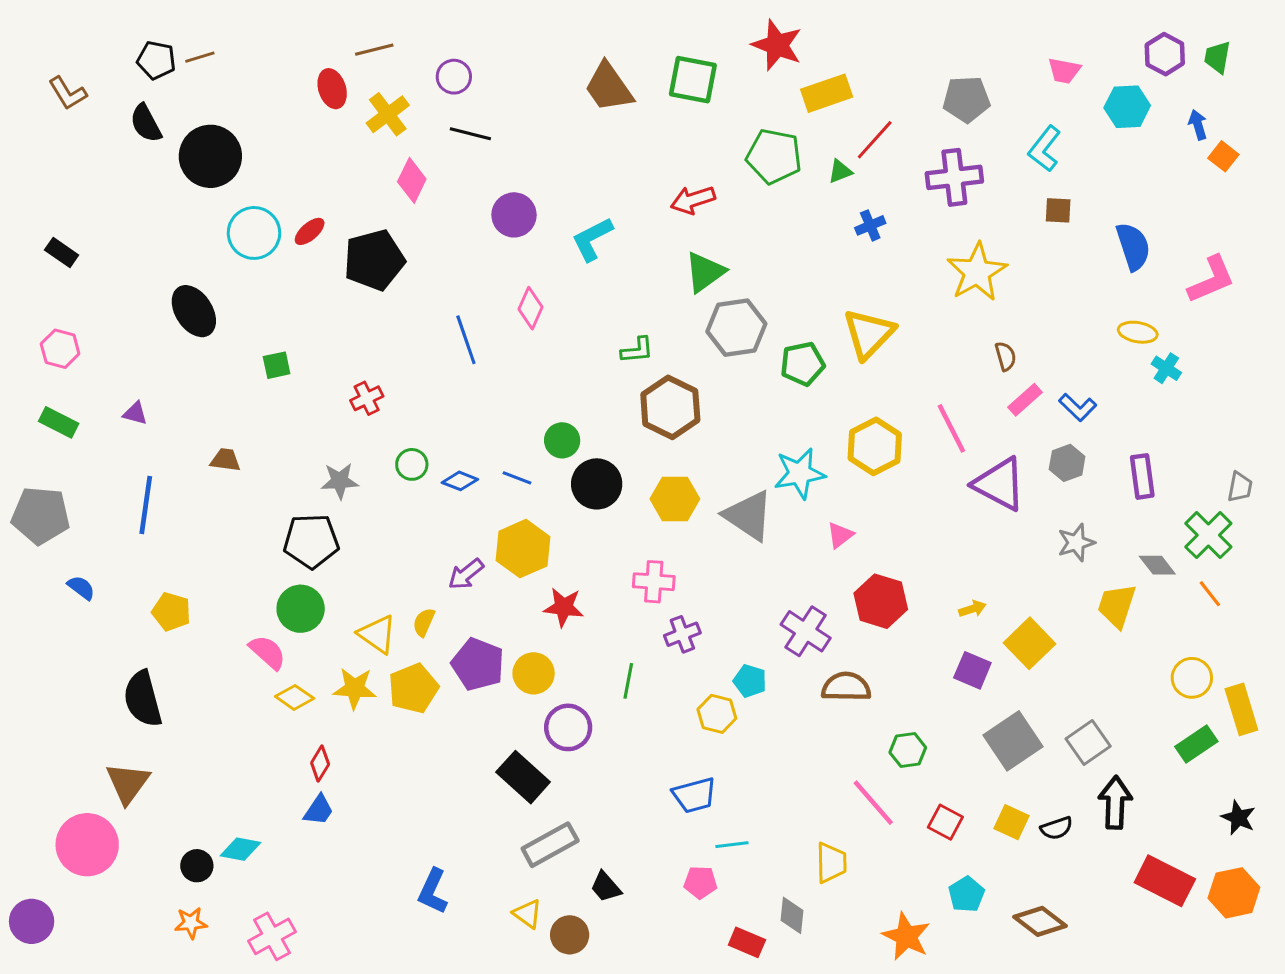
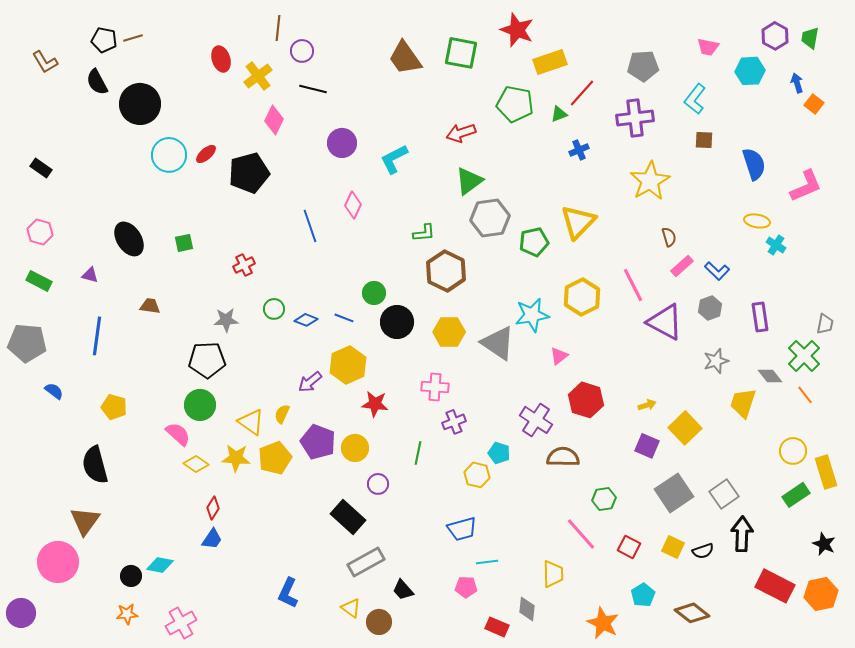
brown line: (374, 50) -> (278, 28), moved, turned -70
black ellipse: (194, 311) -> (129, 239), moved
purple circle: (568, 727) -> (378, 484), size x0.7

